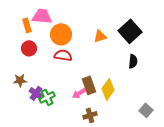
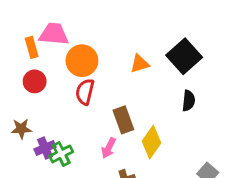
red semicircle: (63, 55) -> (85, 92), turned -84
brown rectangle: (89, 85) -> (123, 120), moved
purple cross: (36, 93) -> (45, 148), turned 32
pink arrow: (79, 93) -> (109, 148), turned -32

